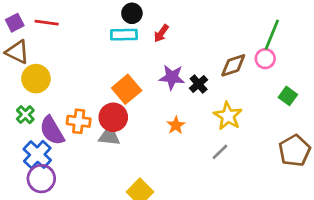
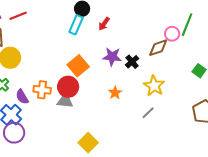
red line: (47, 23) -> (18, 16), turned -30
cyan rectangle: (124, 35) -> (76, 25), turned -66
pink circle: (265, 59) -> (172, 34), moved
purple semicircle: (52, 131) -> (22, 97), size x0.7

